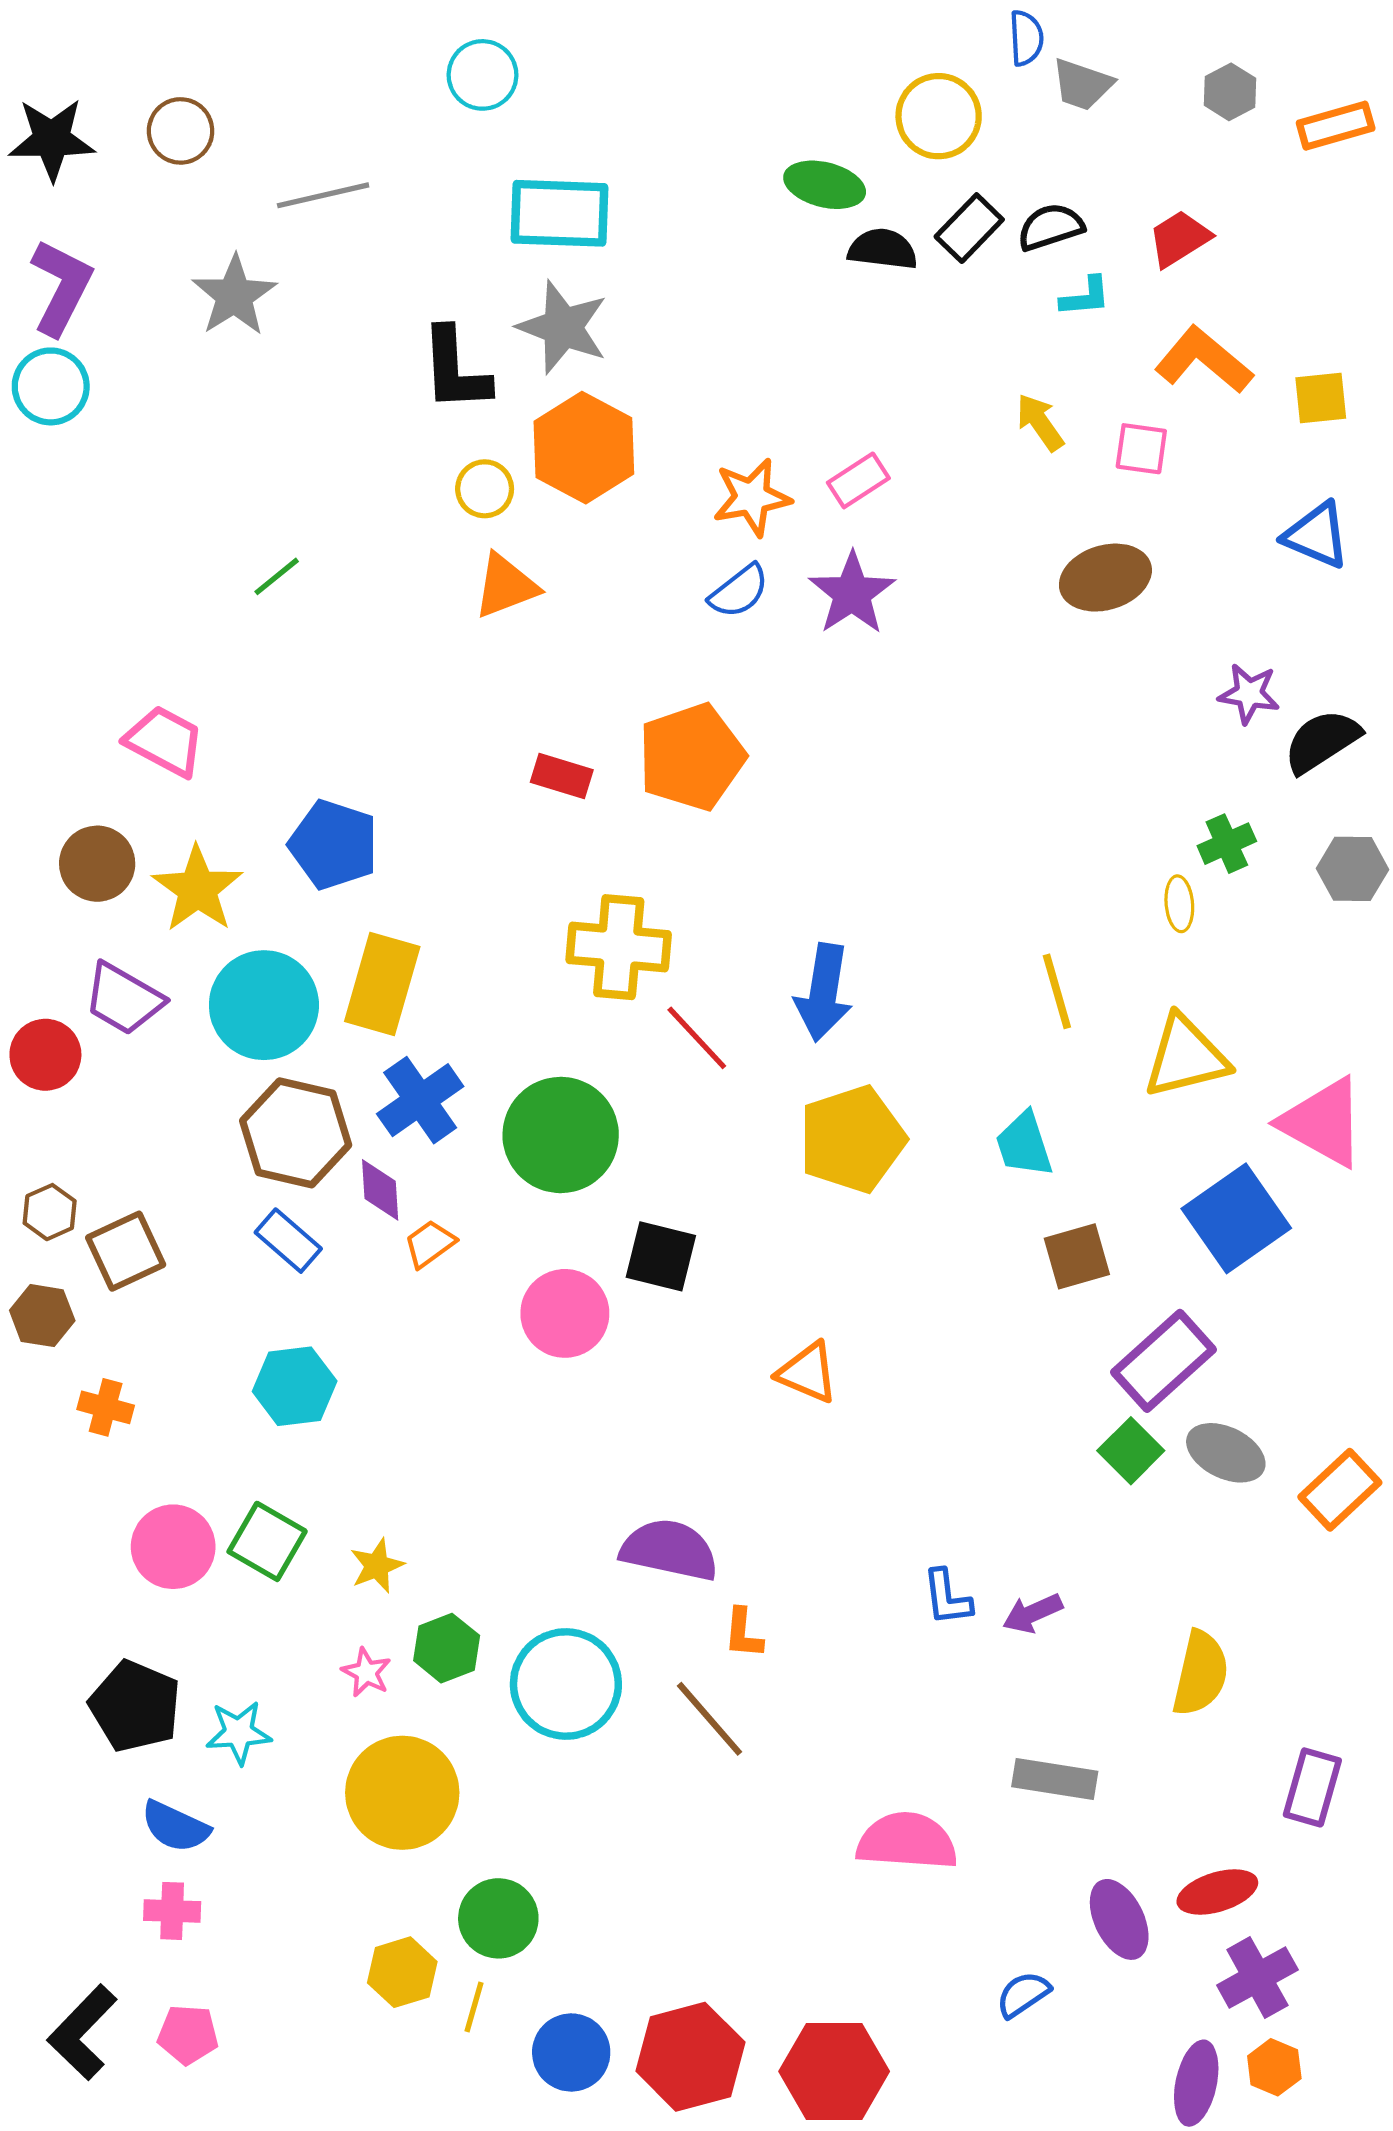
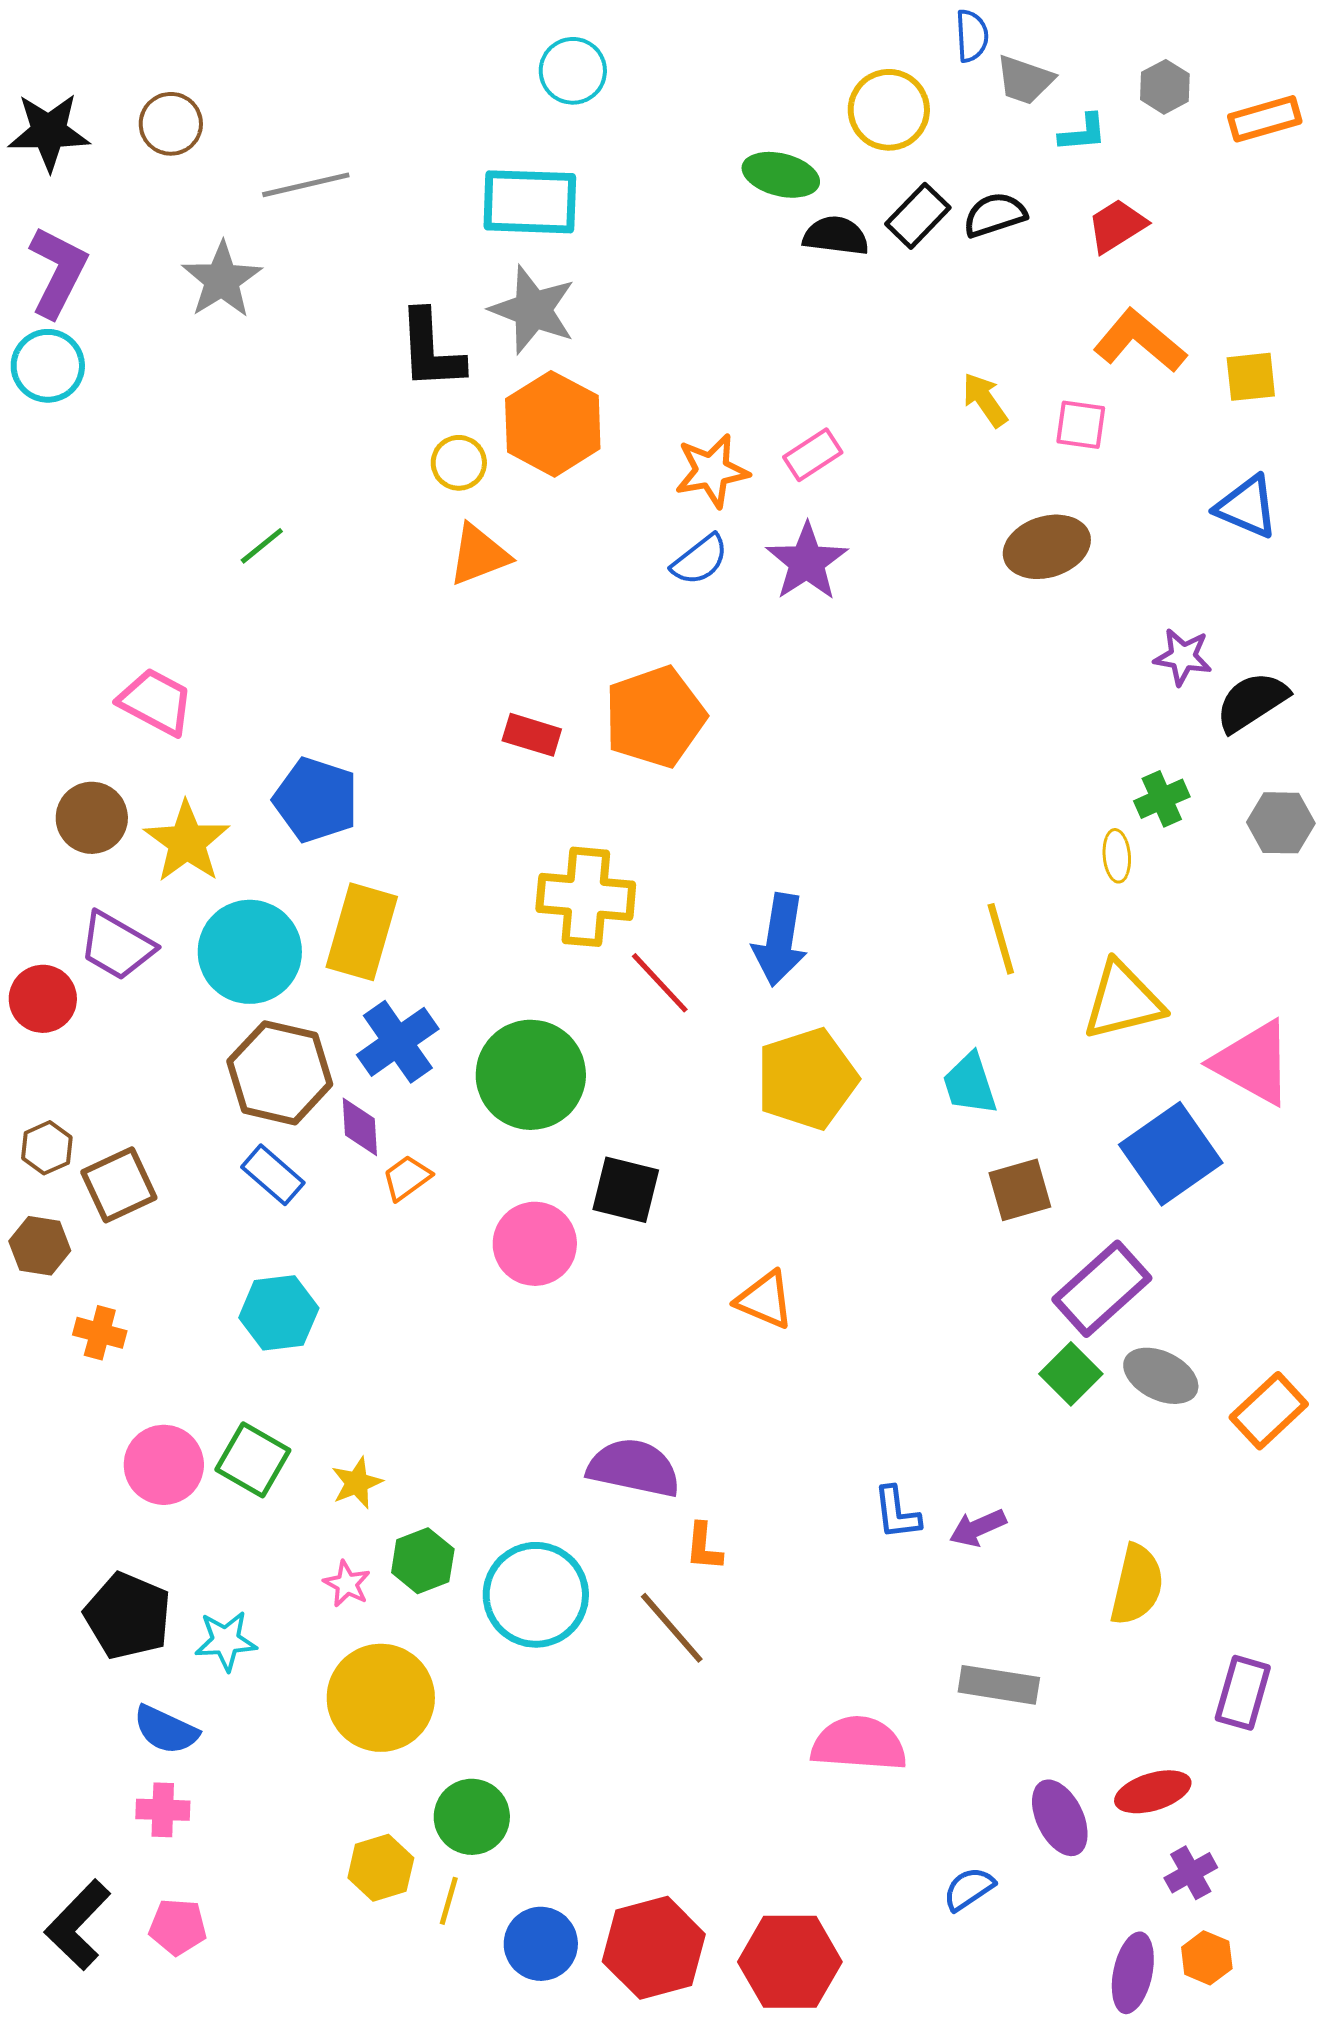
cyan circle: (482, 75) -> (573, 71), moved
cyan L-shape: (1085, 297) -> (1083, 133), moved
purple cross: (1257, 1978) -> (1191, 1873), size x0.7

